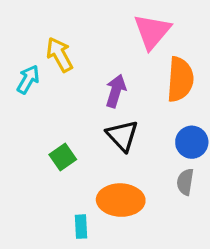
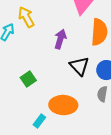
black triangle: (122, 136) -> (79, 66), moved
cyan rectangle: (81, 227) -> (39, 121), turned 40

